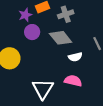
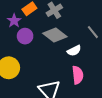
pink semicircle: (73, 81) -> (78, 75), turned 84

